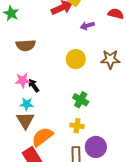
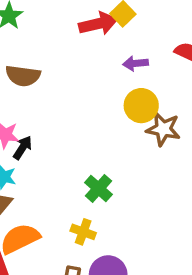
yellow circle: (76, 59) -> (141, 106), moved
black arrow: (34, 86) -> (23, 148), turned 56

